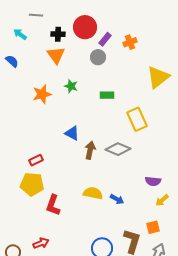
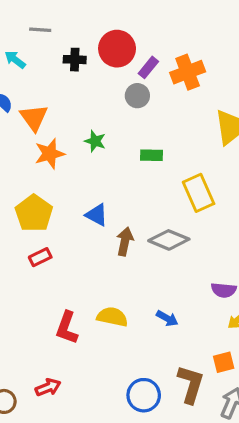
orange cross: (130, 42) -> (188, 72), size x1.5
orange triangle: (56, 55) -> (34, 118), moved
yellow pentagon: (32, 184) -> (34, 213), moved, turned 30
yellow semicircle: (93, 193) -> (112, 317), moved

